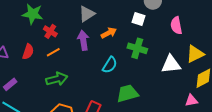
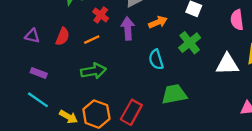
red cross: (50, 31) -> (101, 15), moved
green cross: (137, 48) -> (190, 43), turned 30
cyan semicircle: (110, 65) -> (156, 60), turned 126
purple rectangle: (10, 84) -> (39, 73), turned 56

